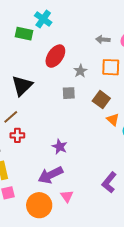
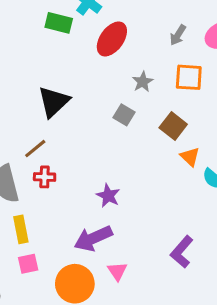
gray arrow: (103, 40) -> (178, 35), turned -64
red ellipse: (55, 56) -> (112, 39), moved
gray square: (69, 93) -> (124, 115), turned 32

